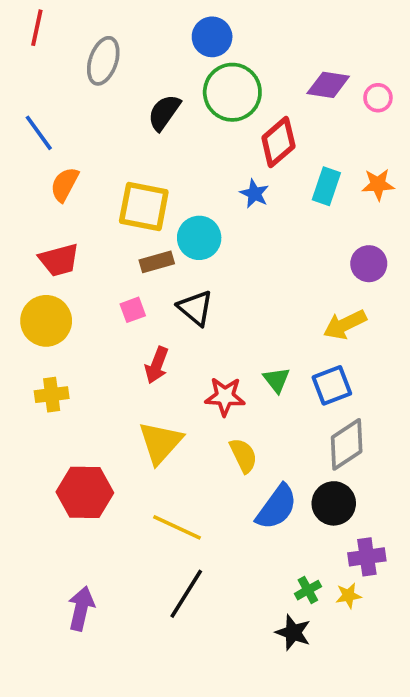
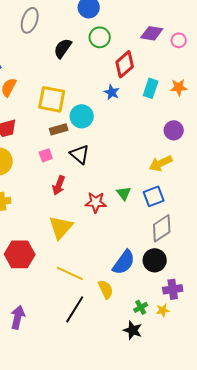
green circle: (232, 92) -> (100, 37), size x0.7
yellow semicircle: (243, 455) -> (106, 289), moved

